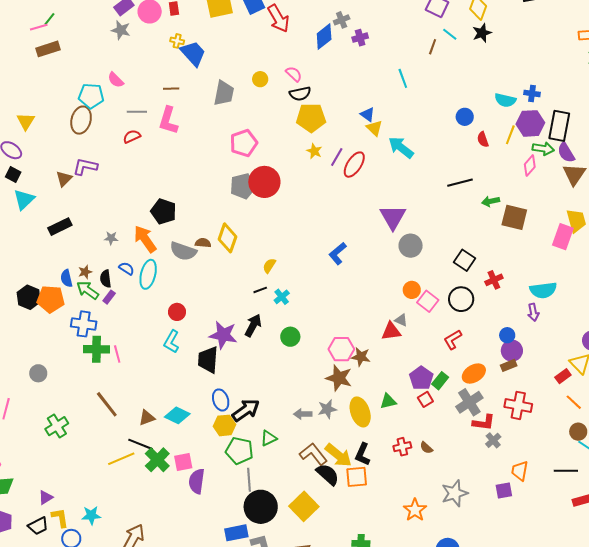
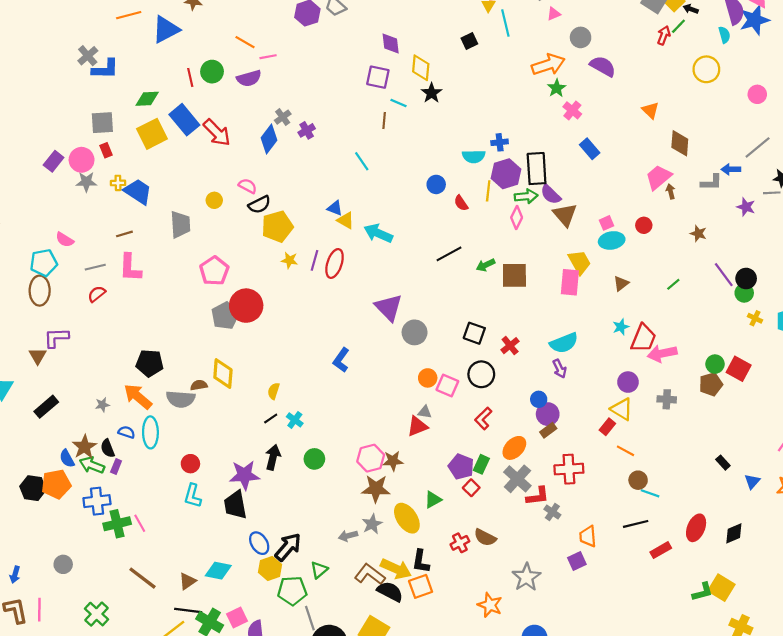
gray star: (121, 30) -> (86, 182), moved
brown star: (85, 272) -> (85, 447), size x1.6
brown semicircle: (426, 448) -> (485, 537), size x1.5

